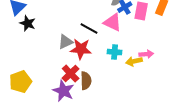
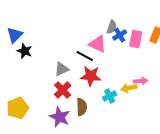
pink triangle: (112, 22) -> (98, 44), moved
red star: (81, 49) -> (91, 76), moved
cyan cross: (115, 52) -> (110, 96), moved, turned -32
red cross: (71, 73) -> (63, 90), moved

